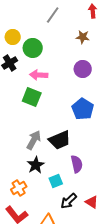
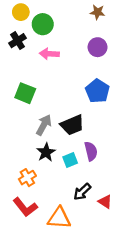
green square: (32, 97) -> (25, 93), moved
cyan square: (56, 181) -> (70, 160), moved
red triangle: (92, 202) -> (105, 202), moved

